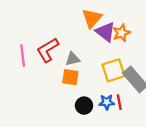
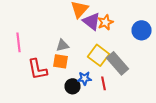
red L-shape: (48, 50) -> (38, 69), moved, turned -70
yellow square: (113, 70) -> (98, 55), turned -35
blue star: (107, 102) -> (84, 78), moved

